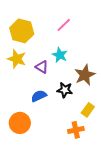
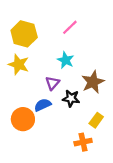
purple triangle: (42, 67) -> (52, 83), moved, turned 40
orange circle: (20, 123) -> (23, 119), moved

